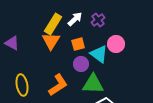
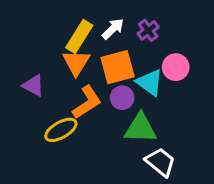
purple triangle: (12, 43) -> (33, 85), moved
orange square: (78, 44) -> (118, 67), size x1.6
yellow ellipse: (22, 85) -> (61, 130), moved, turned 70
orange L-shape: (58, 85) -> (87, 102), moved

